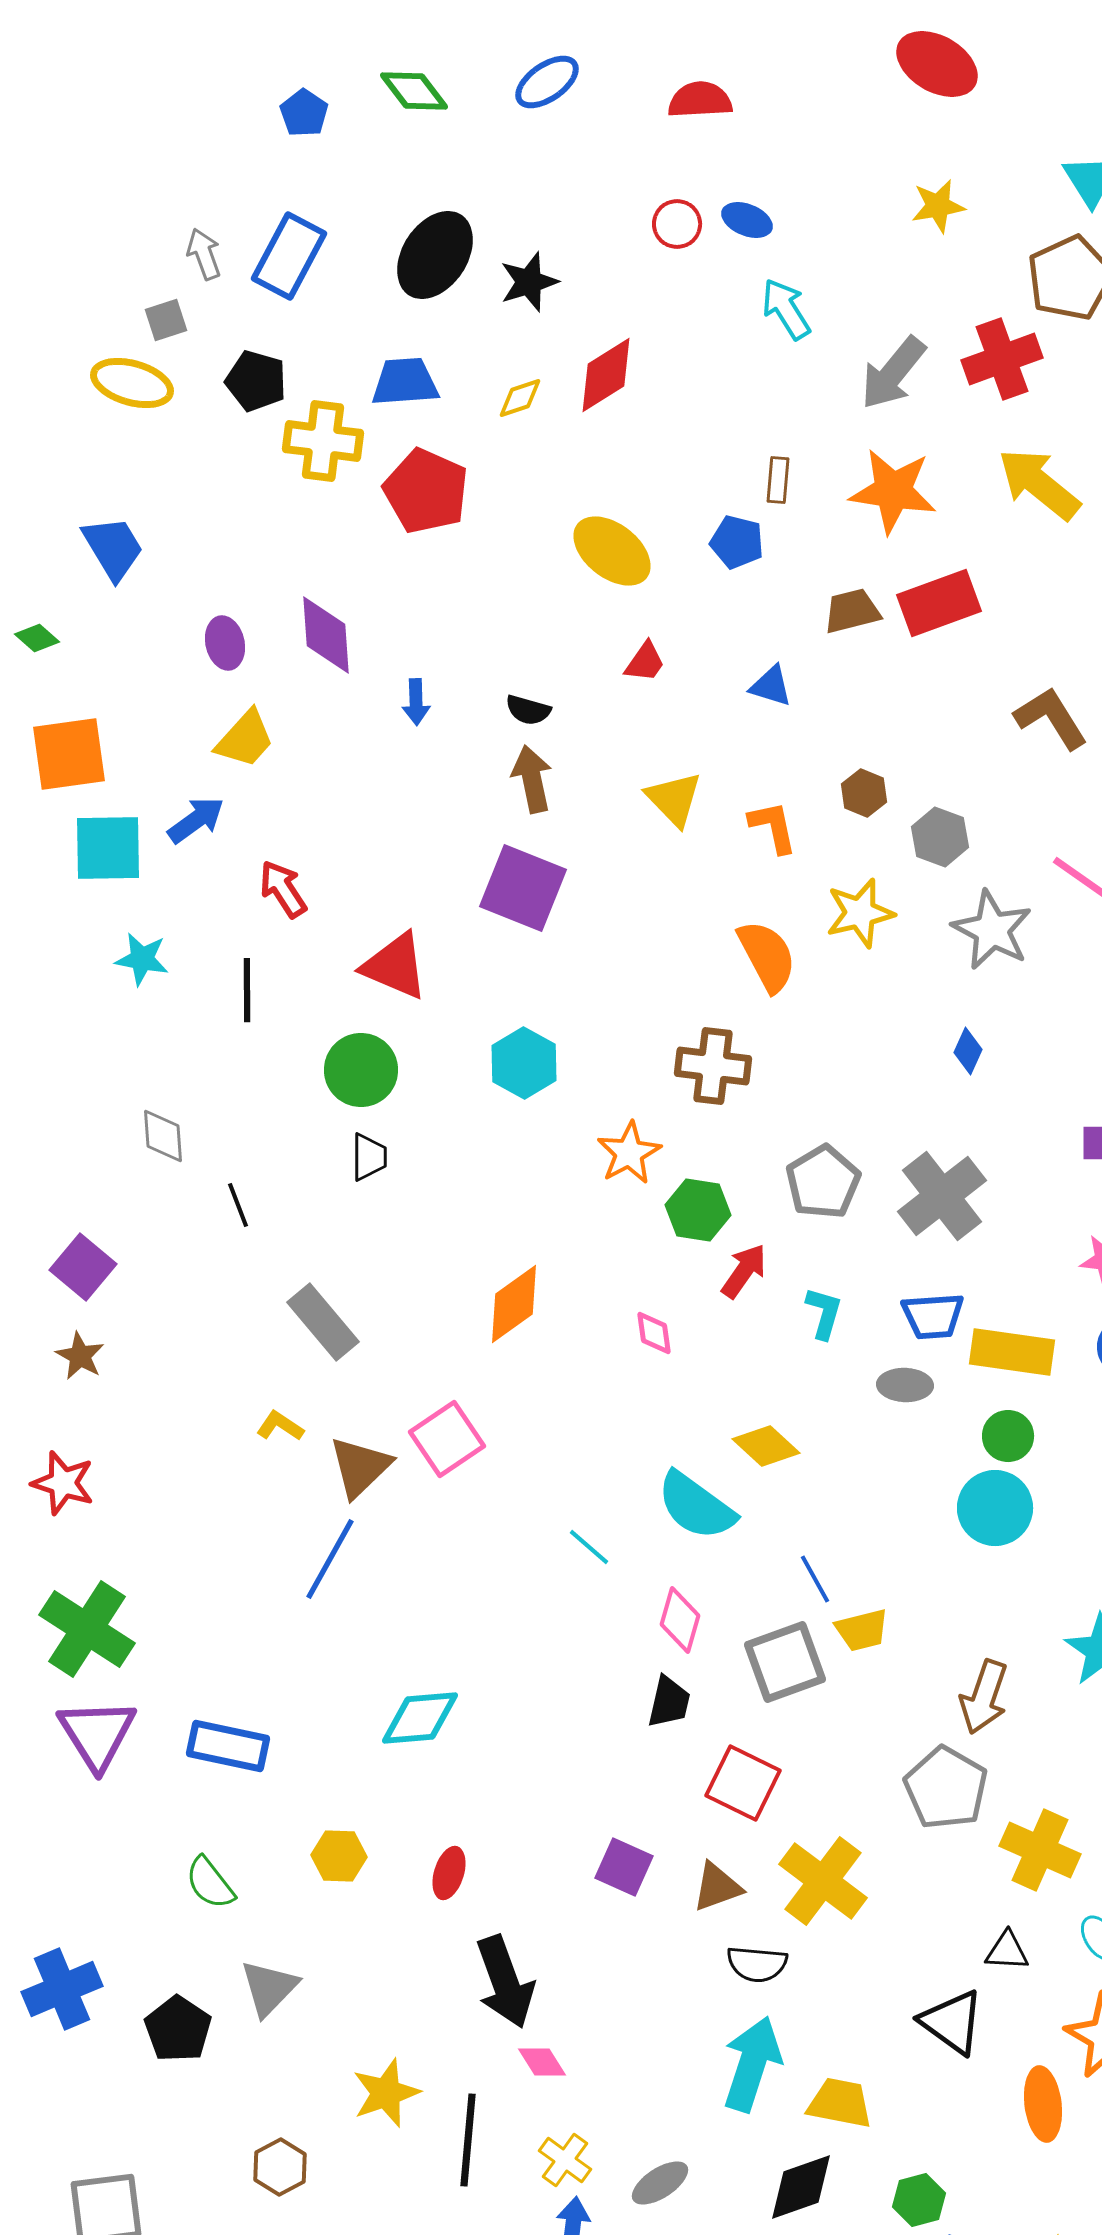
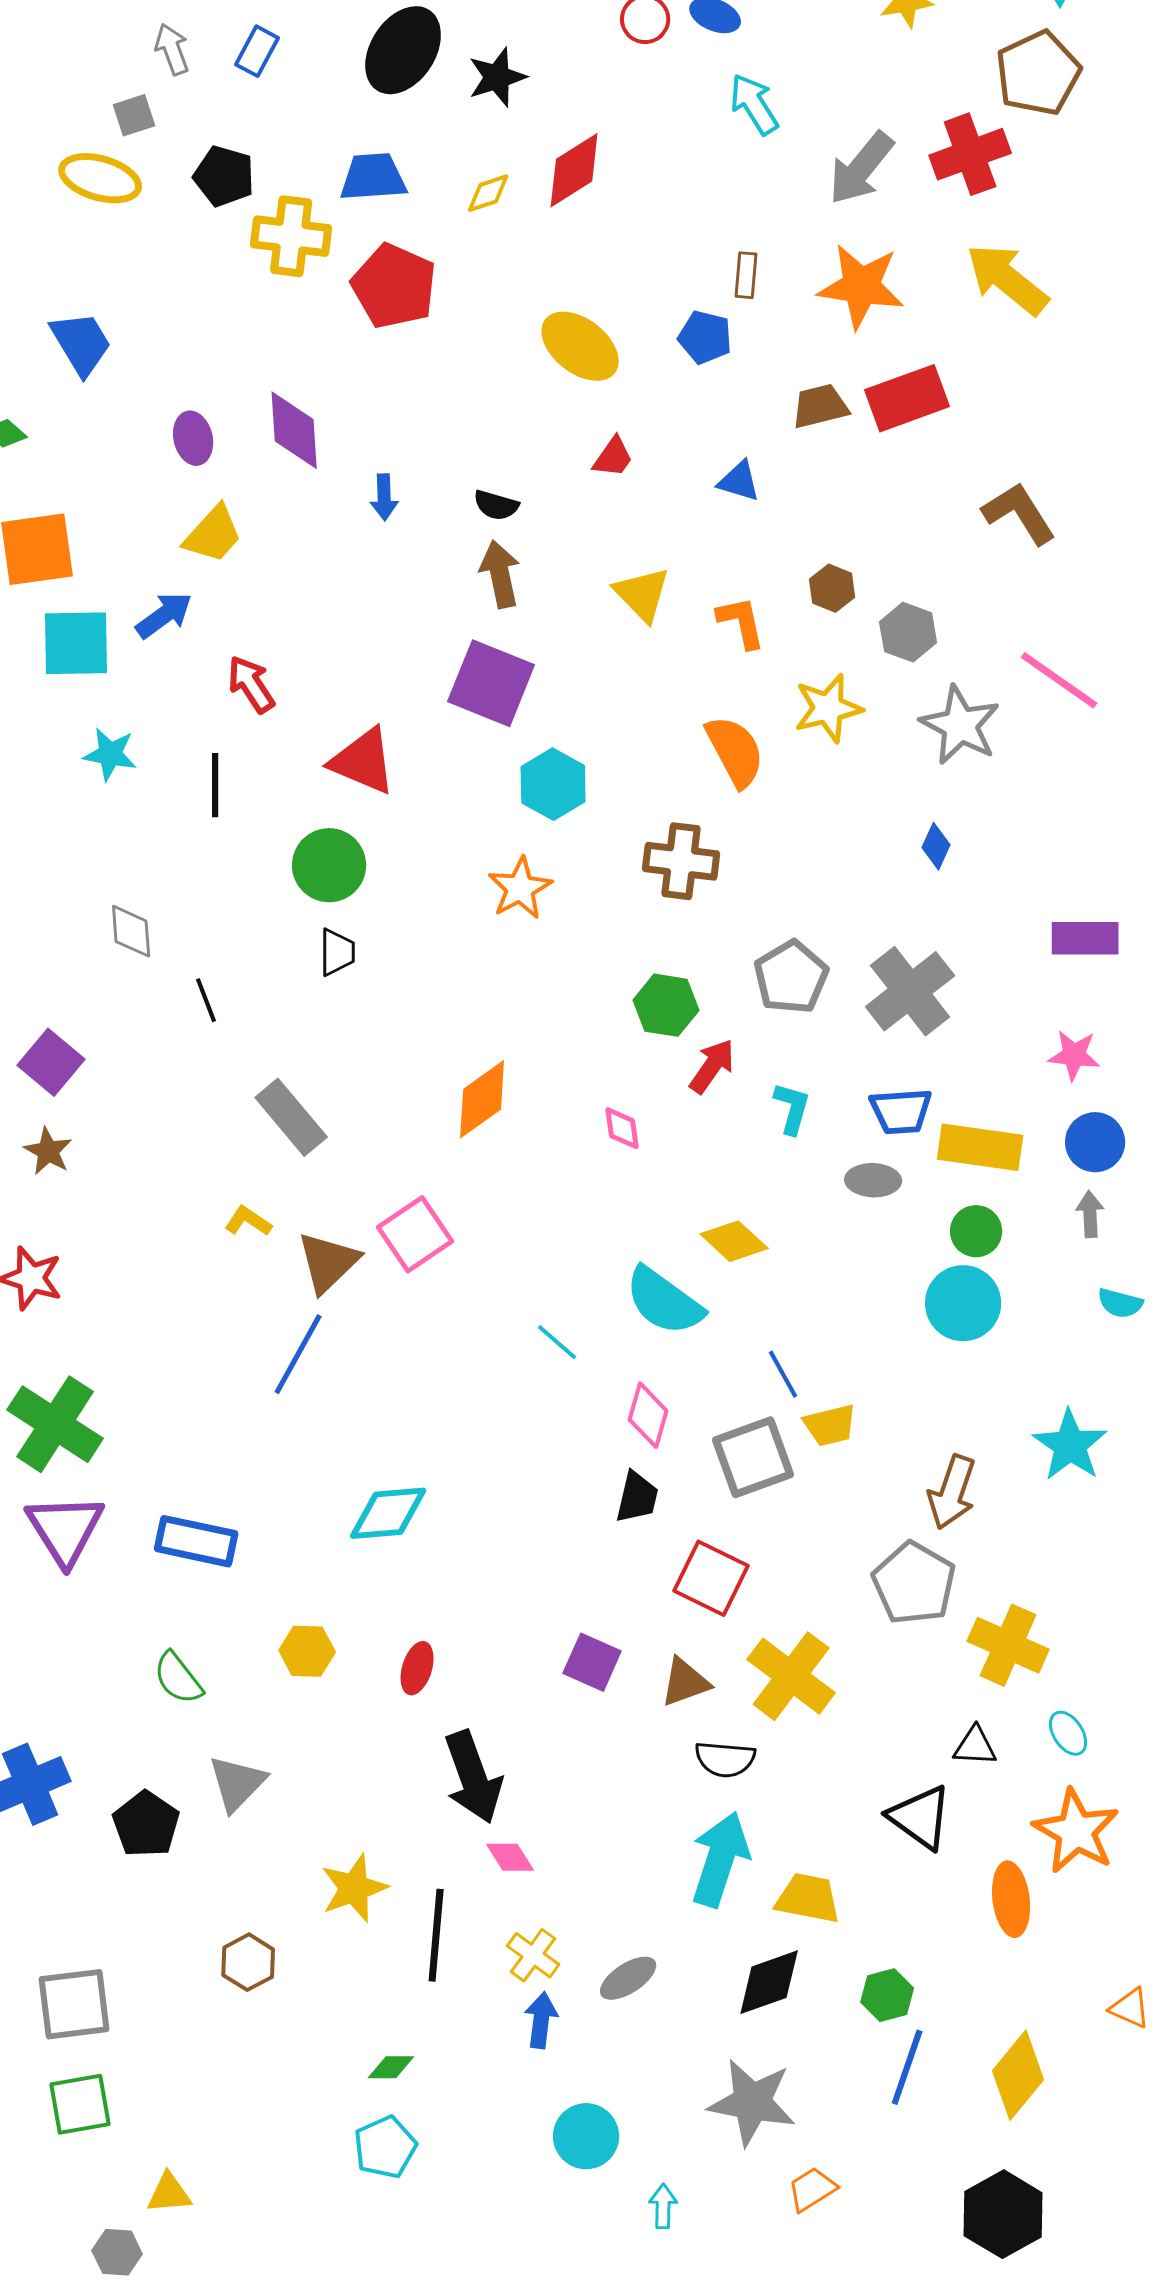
blue rectangle: (289, 256) -> (257, 51), size x0.6
cyan hexagon: (524, 1063) -> (553, 784), moved
orange star: (629, 1153) -> (520, 888), moved

